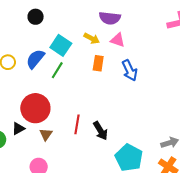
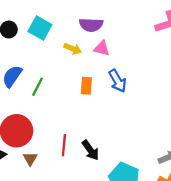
cyan square: (61, 45) -> (40, 28), moved
orange rectangle: (98, 63) -> (86, 86), moved

